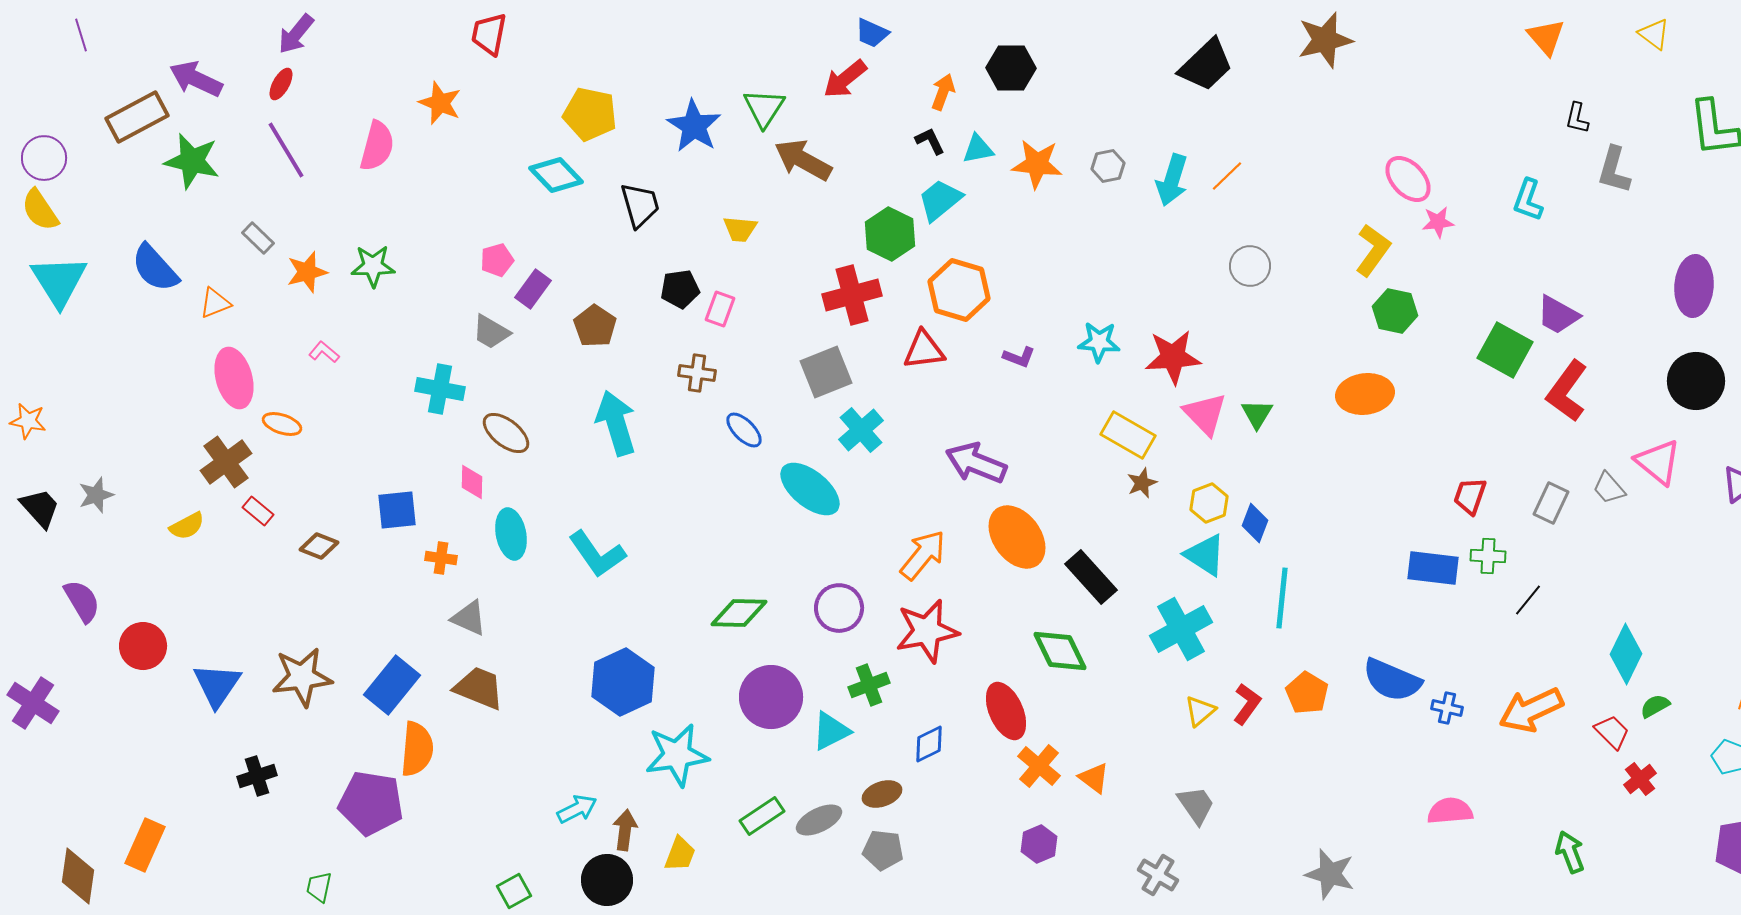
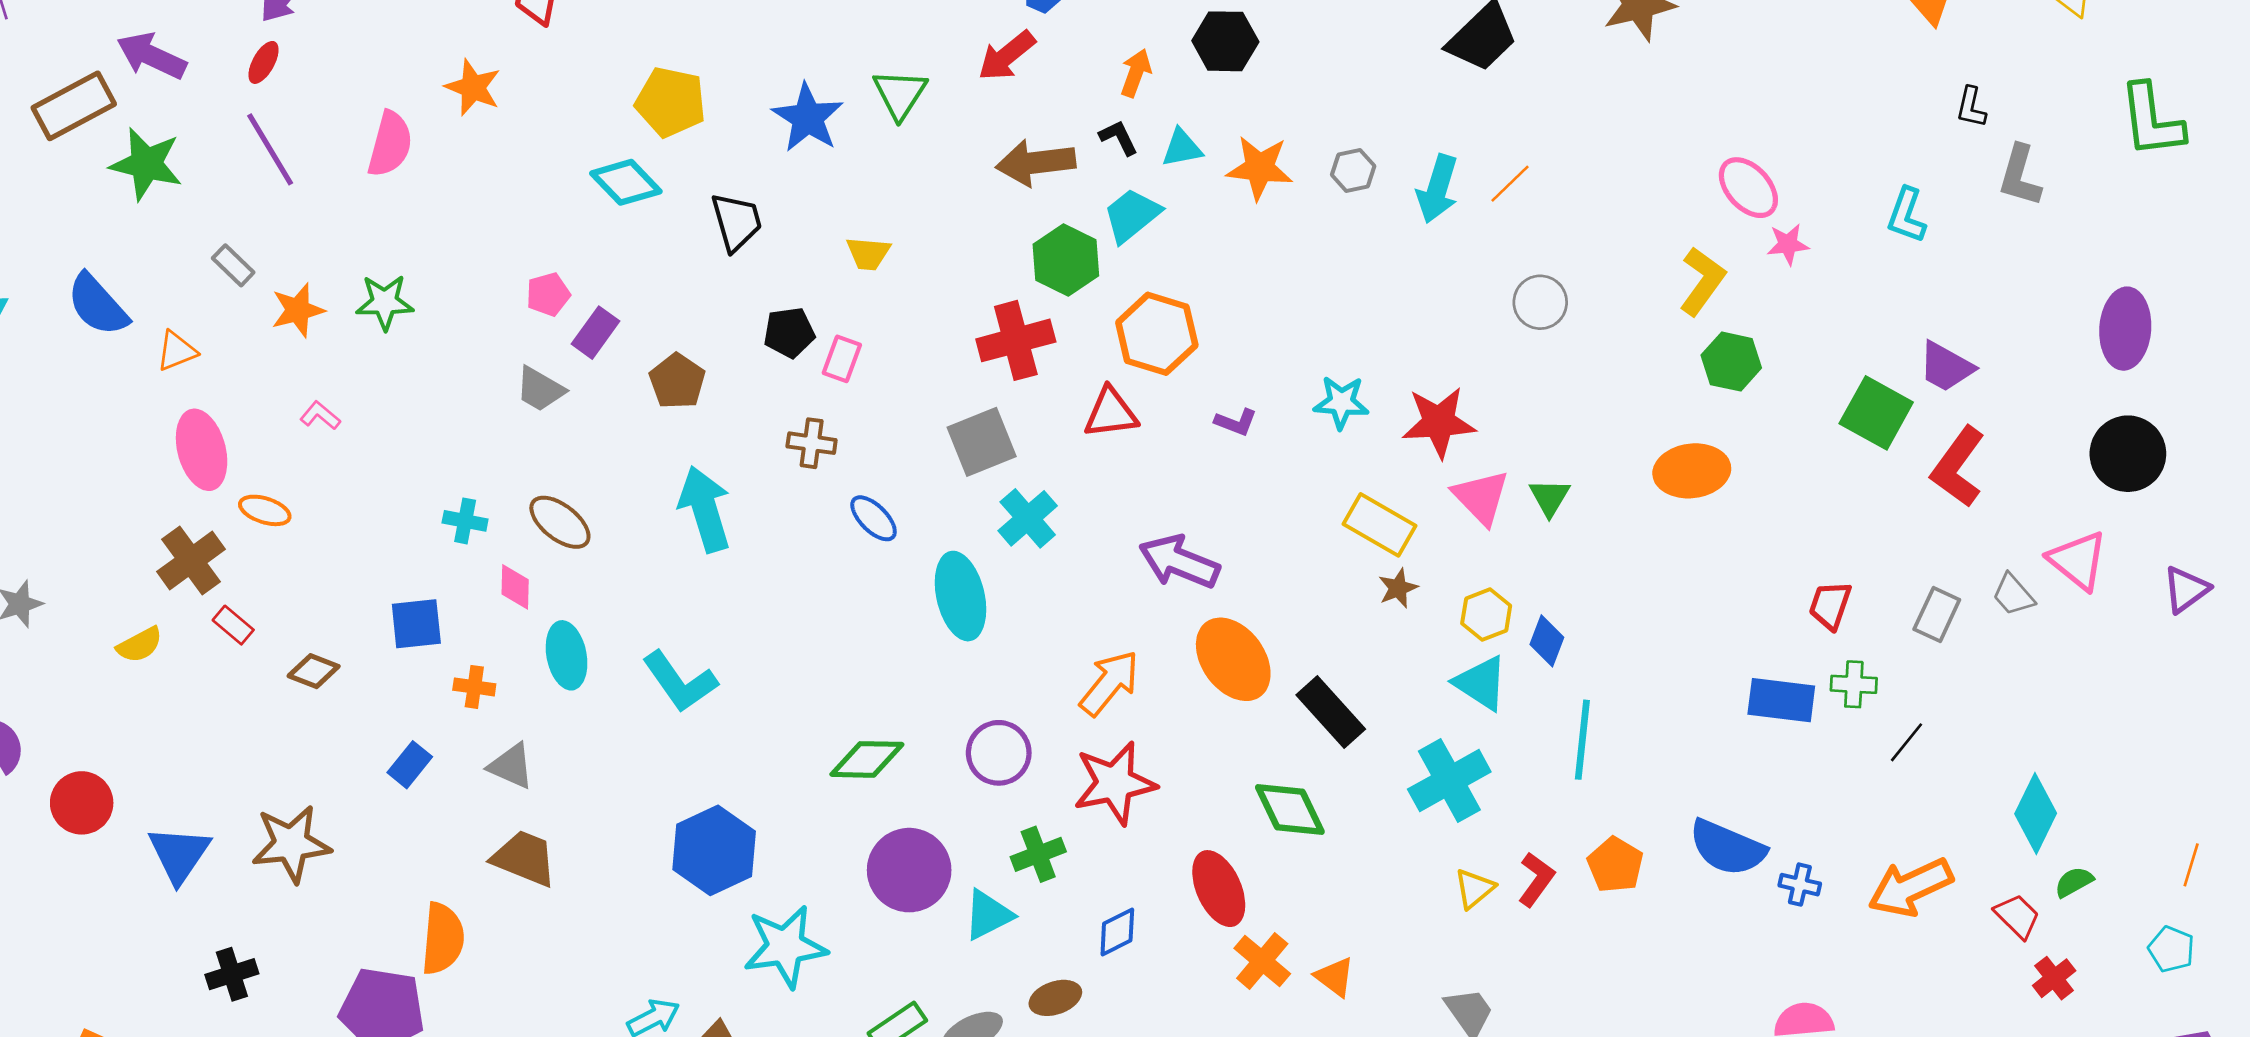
brown arrow: (803, 160) -> (1036, 163), moved, turned -36
cyan cross: (440, 389) -> (465, 521), moved, size x0.7
cyan ellipse: (810, 489) -> (960, 596), turned 38
blue rectangle: (392, 685) -> (410, 765), moved, size x0.6

